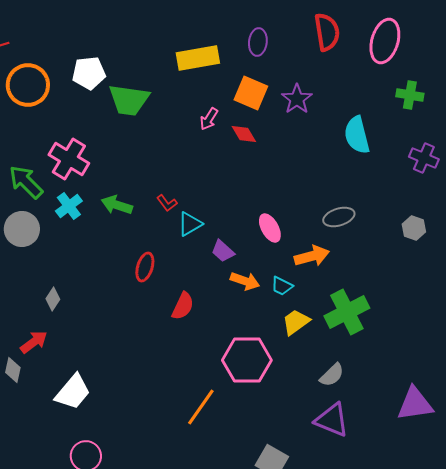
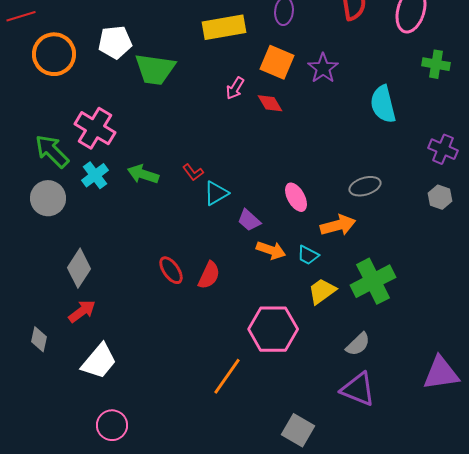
purple cross: (424, 158) -> (443, 149), moved
red ellipse: (145, 267) -> (171, 270), moved, turned -52
gray diamond: (53, 299) -> (79, 268), size x1.6
red arrow: (34, 342) -> (82, 311), moved

